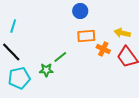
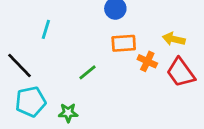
cyan line: (13, 26) -> (46, 29), moved
green star: (46, 70) -> (68, 113), moved

